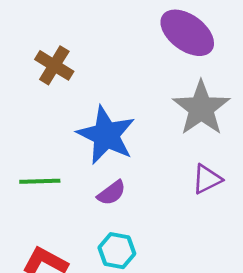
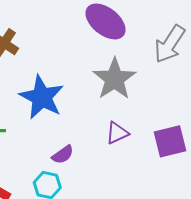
purple semicircle: (112, 193) -> (63, 155), moved

